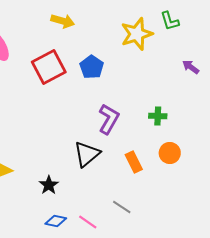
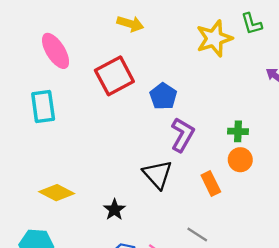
blue pentagon: (92, 67) -> (163, 96), moved
orange circle: (170, 153) -> (240, 160), moved
black triangle: (87, 154) -> (158, 174), turned -32

